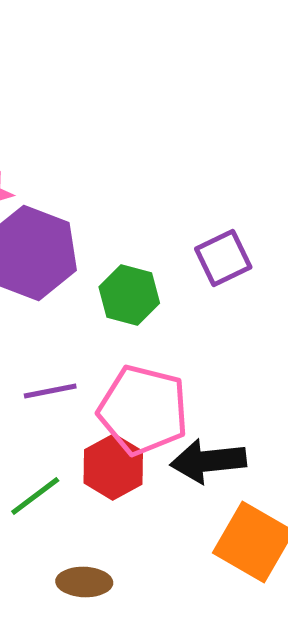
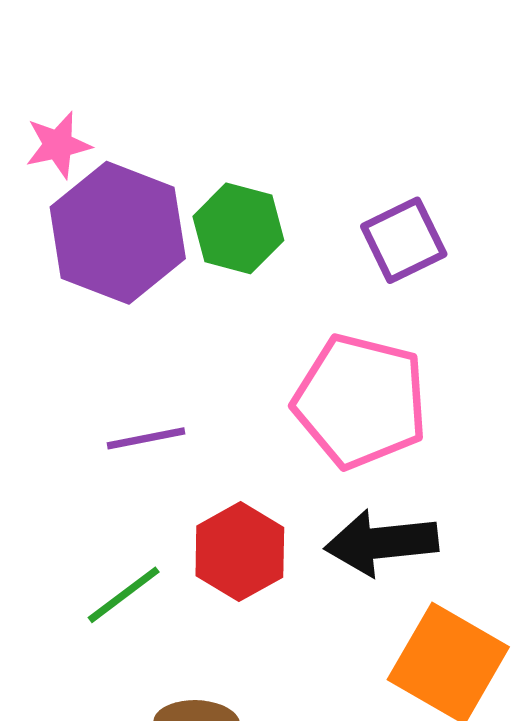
green hexagon: (129, 295) -> (238, 228), moved
pink pentagon: (143, 410) -> (360, 401), moved

